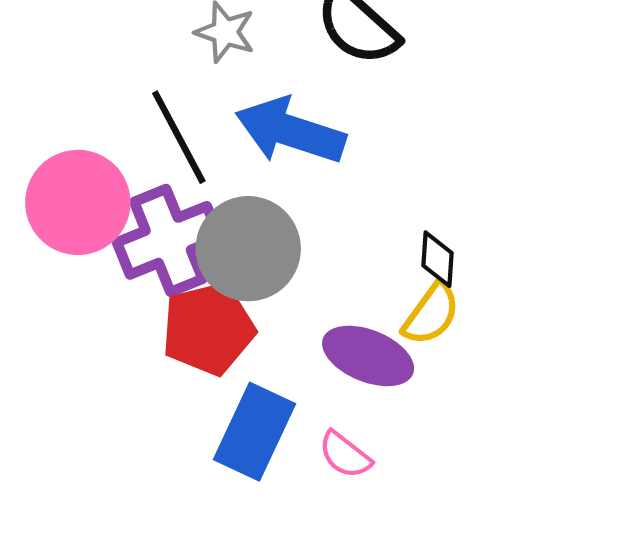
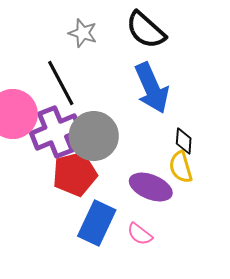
blue arrow: (290, 131) -> (152, 88), moved, turned -132
yellow semicircle: (431, 314) -> (181, 167), turned 128

